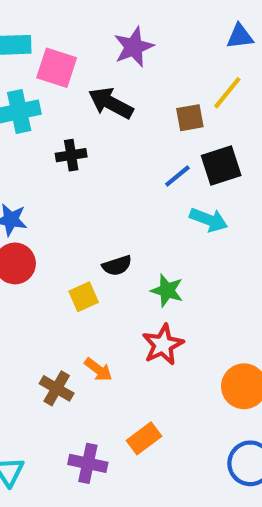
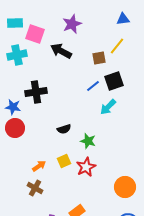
black cross: (71, 155) -> (36, 92), moved, size x1.5
cyan arrow: (209, 220) -> (108, 107), turned 114
yellow square: (84, 297) -> (64, 161), moved
orange arrow: (98, 370) -> (39, 166), moved, turned -72

